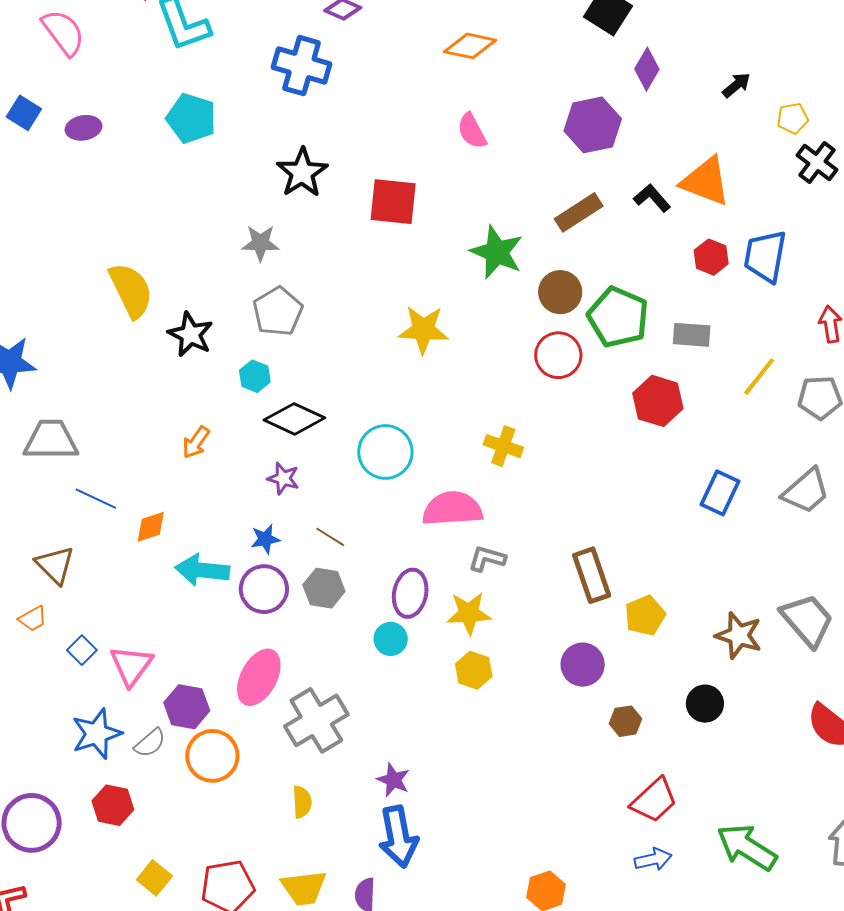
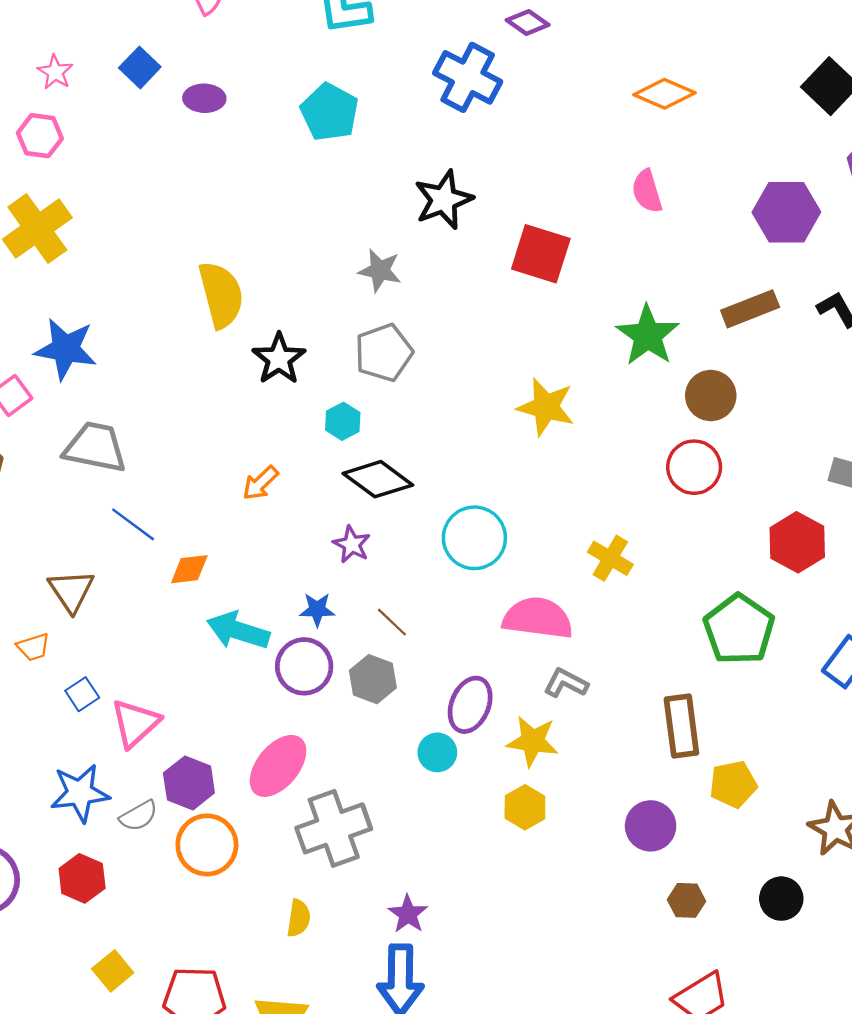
green pentagon: (618, 317) -> (739, 629), moved

